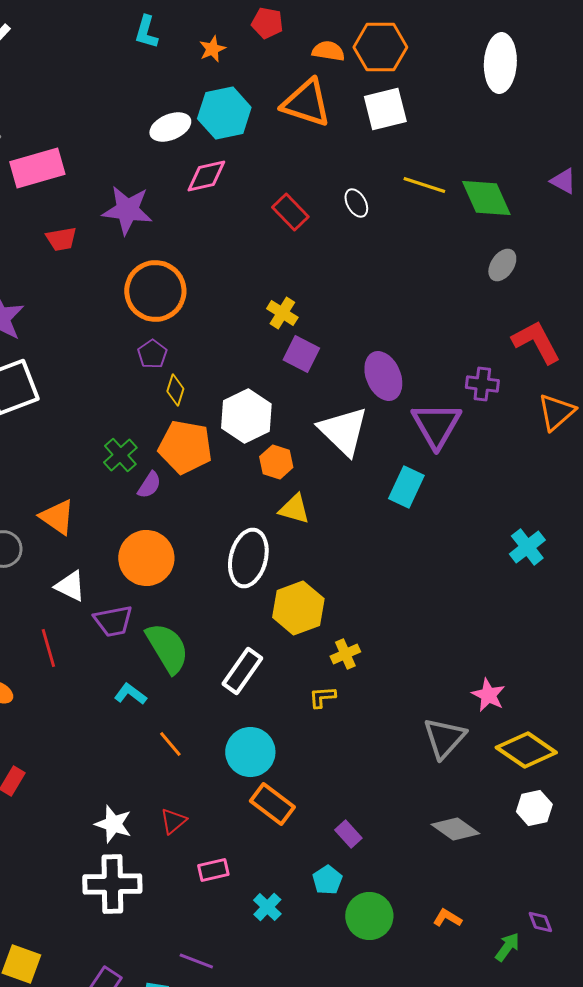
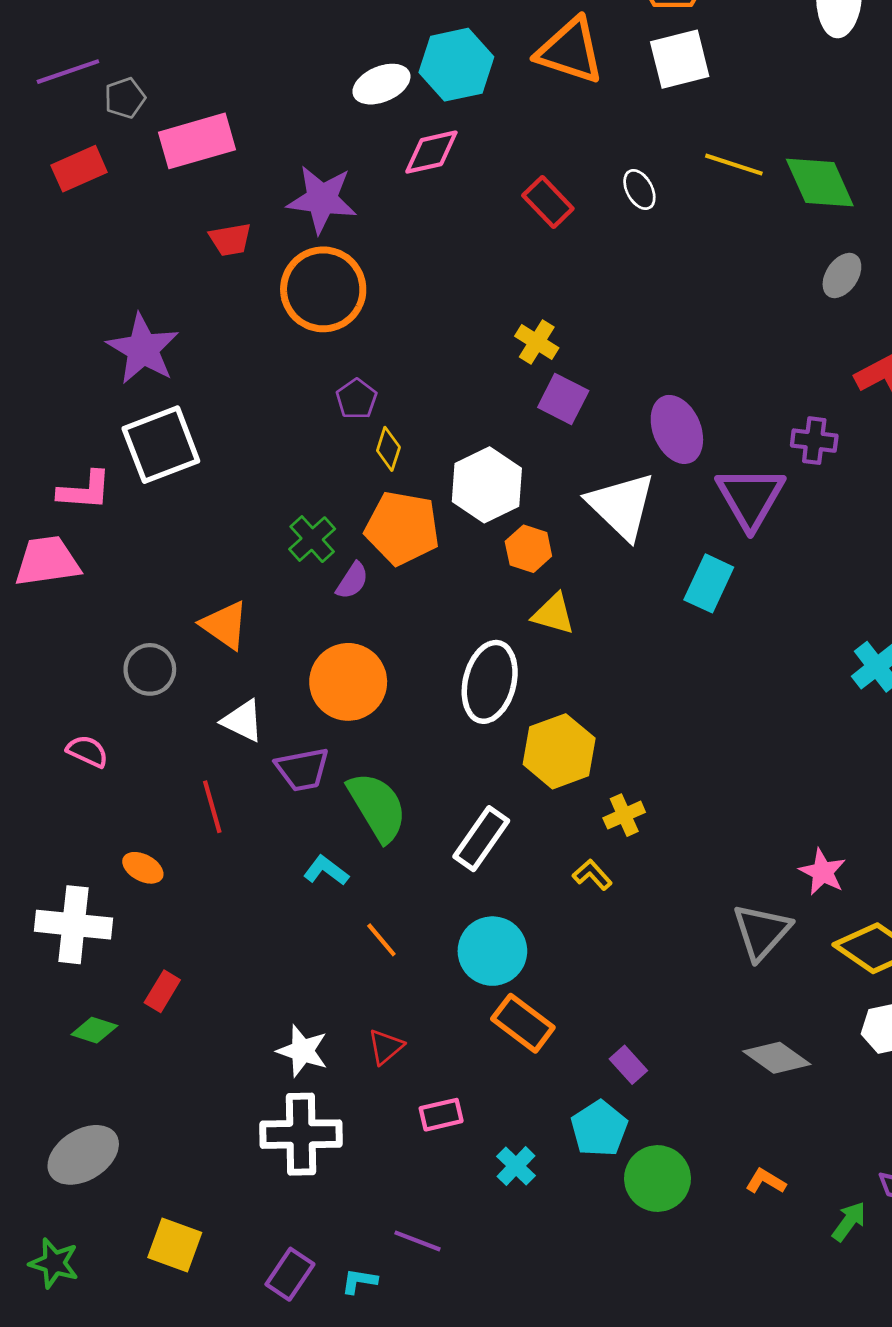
orange circle: (155, 291) -> (323, 289), moved
yellow L-shape: (322, 697) -> (592, 875), turned 52
cyan pentagon: (327, 880) -> (599, 1129), size x1.4

